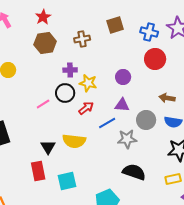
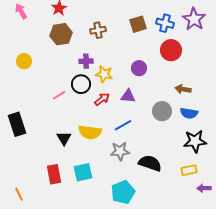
brown square: (115, 25) -> (138, 24), moved
purple triangle: (122, 105) -> (128, 96), moved
blue line: (107, 123) -> (123, 125), moved
gray star: (127, 139) -> (120, 151), moved
red rectangle: (38, 171) -> (54, 174), moved

